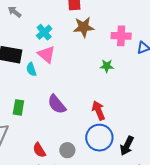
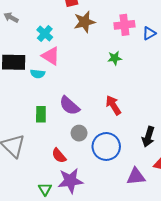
cyan semicircle: (31, 69) -> (38, 74), turned -56
green rectangle: (18, 107) -> (41, 114), moved
blue circle: (99, 138) -> (106, 146), moved
gray circle: (67, 150) -> (79, 133), moved

